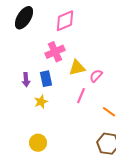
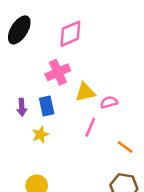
pink semicircle: (96, 76) -> (109, 102), turned 32

